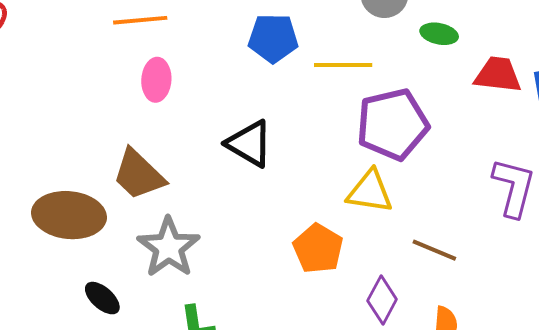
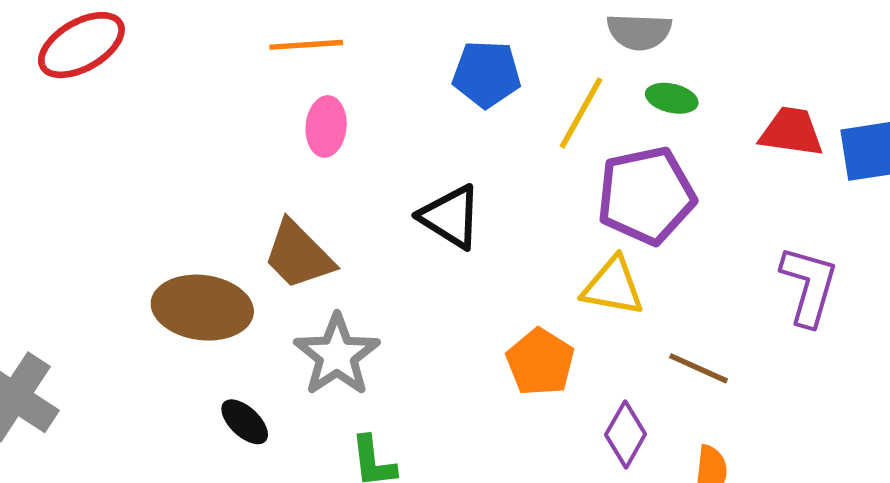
green ellipse: (439, 34) -> (672, 98), moved
yellow line: (343, 65) -> (581, 113), turned -62

